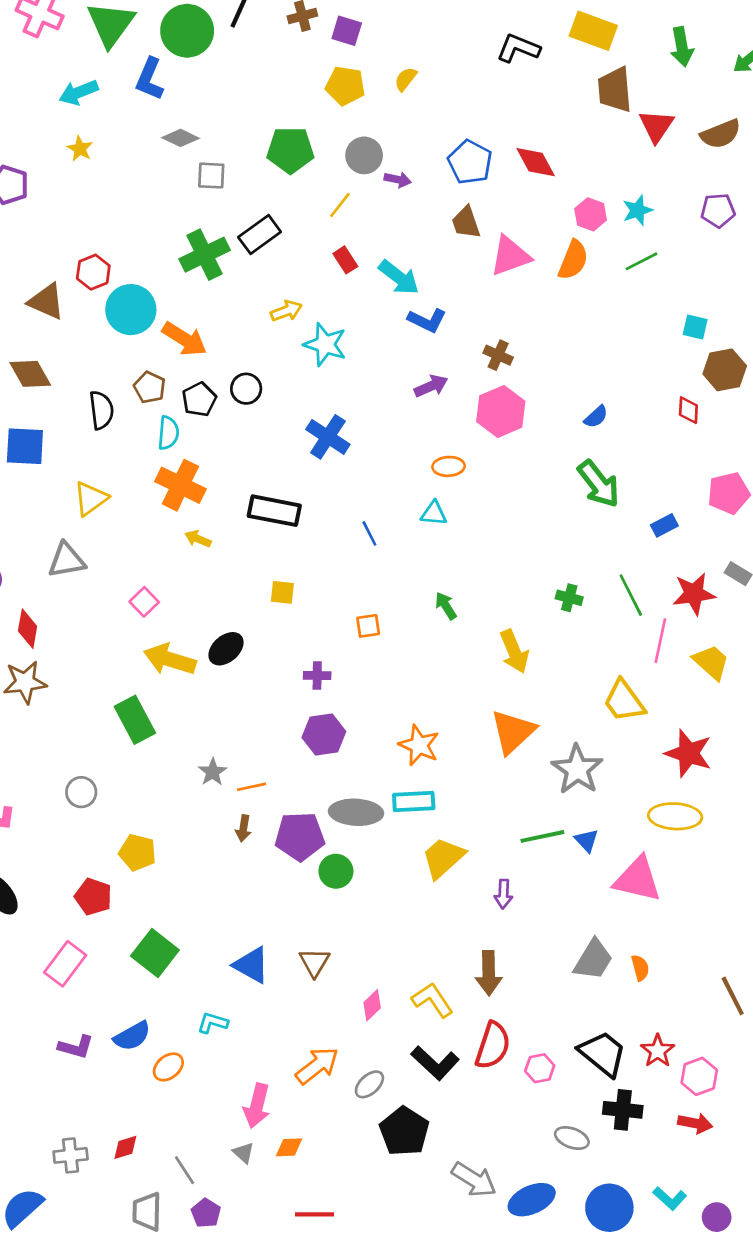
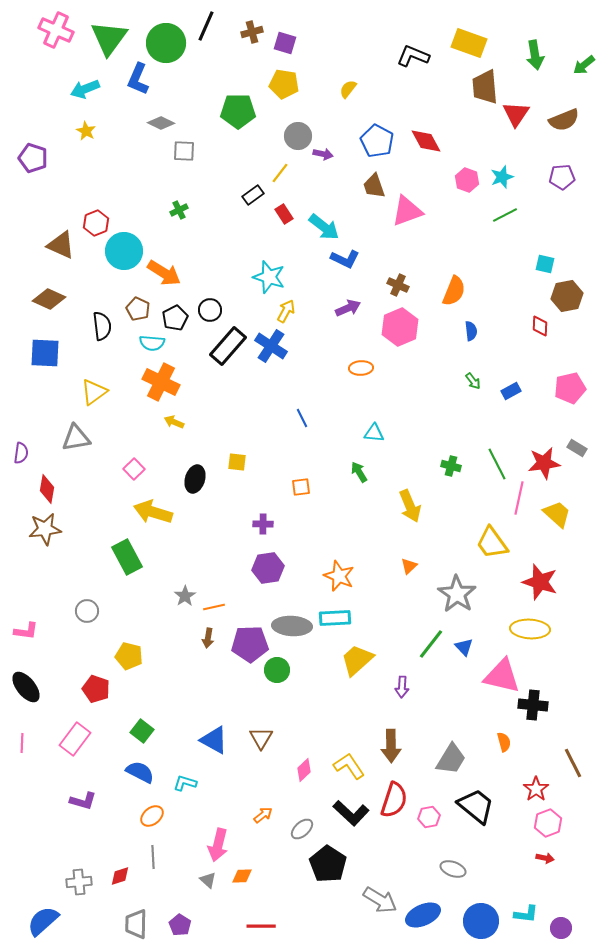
yellow semicircle: (406, 79) -> (348, 89), moved
green pentagon: (290, 150) -> (238, 111), moved
black rectangle: (260, 235) -> (253, 195), moved, size x0.7
green cross: (205, 255) -> (179, 210), size x0.5
orange semicircle: (573, 260) -> (454, 291), moved
yellow arrow: (286, 311) -> (286, 311), moved, turned -40
brown diamond: (30, 374) -> (49, 299), turned -36
blue semicircle: (596, 417) -> (471, 331), turned -54
cyan semicircle: (168, 433) -> (152, 343), turned 90
green arrow: (599, 484) -> (473, 381), size x0.5
black rectangle: (274, 511) -> (228, 346), moved, turned -60
cyan triangle: (434, 513) -> (374, 433), moved
blue rectangle: (664, 525) -> (511, 391), moved
black ellipse: (226, 649) -> (195, 479), moved, turned -32
orange triangle: (513, 732) -> (409, 566), size x0.5
green line: (542, 836) -> (431, 644), turned -40
green square: (155, 953) -> (142, 731), size x0.7
gray trapezoid: (593, 960) -> (451, 759), moved
blue semicircle: (132, 1036) -> (140, 772), moved, turned -124
red star: (658, 1051) -> (536, 789), moved
orange arrow: (317, 1066) -> (263, 815), size x0.6
black cross: (623, 1110) -> (533, 705), moved
red arrow: (695, 1123) -> (545, 858), size x0.7
gray line: (184, 1170) -> (153, 857), moved, turned 30
cyan L-shape: (670, 1198) -> (526, 914), turned -35

